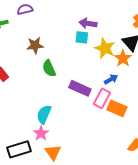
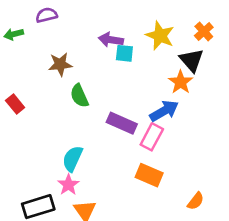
purple arrow: (88, 23) -> (111, 40), moved
yellow star: (105, 48) -> (160, 36), moved
blue arrow: (111, 79) -> (164, 111), size x1.5
orange rectangle: (117, 108) -> (149, 175), moved

